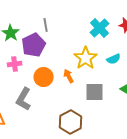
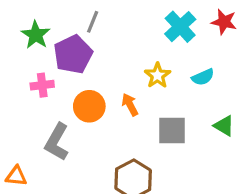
gray line: (46, 25) -> (93, 22), turned 32
yellow star: (86, 58) -> (157, 75), size x0.7

